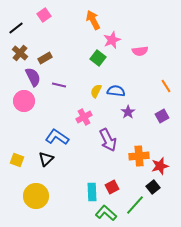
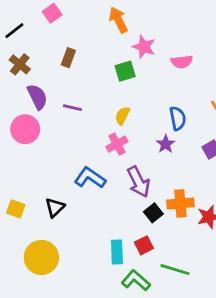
pink star: (112, 40) -> (144, 47), turned -30
brown rectangle: (45, 58) -> (68, 58), moved, turned -40
green square: (98, 58) -> (125, 71), turned 35
blue semicircle: (116, 91) -> (178, 118), moved, turned 72
pink cross: (84, 117) -> (117, 144), moved
blue L-shape: (57, 137) -> (90, 178), moved
black square: (153, 187) -> (153, 213), moved
green line: (135, 205) -> (175, 270), turned 65

